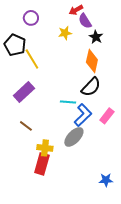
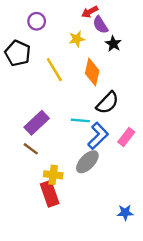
yellow line: (32, 59) -> (54, 70), moved
orange diamond: (92, 61) -> (92, 72), moved
purple rectangle: (24, 92) -> (37, 123), moved
red rectangle: (42, 164) -> (50, 194), turned -35

